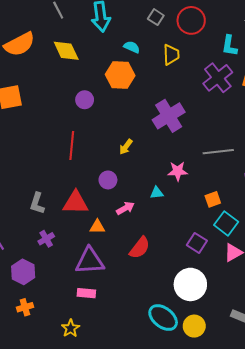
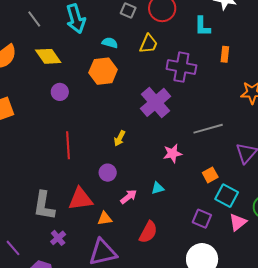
yellow trapezoid: (171, 55) -> (148, 44), turned 35
purple cross: (218, 78) -> (181, 67), moved, turned -32
purple circle: (85, 100) -> (60, 92), moved
cyan triangle: (157, 193) -> (158, 188), moved
gray L-shape: (37, 203) -> (44, 206), size x1.4

